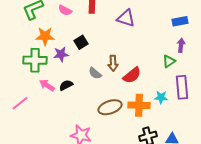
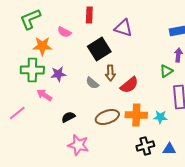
pink semicircle: (65, 10) -> (64, 32), moved
black square: (81, 42) -> (99, 49), moved, size x1.6
purple star: (61, 54) -> (58, 74), moved
black semicircle: (66, 85) -> (68, 117), moved
cyan star: (161, 97) -> (160, 117), moved

